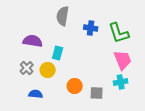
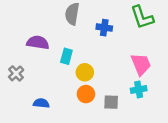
green L-shape: (119, 33) -> (142, 17), moved
gray cross: (27, 68) -> (16, 73), moved
yellow circle: (48, 70) -> (85, 72), moved

